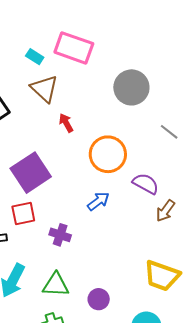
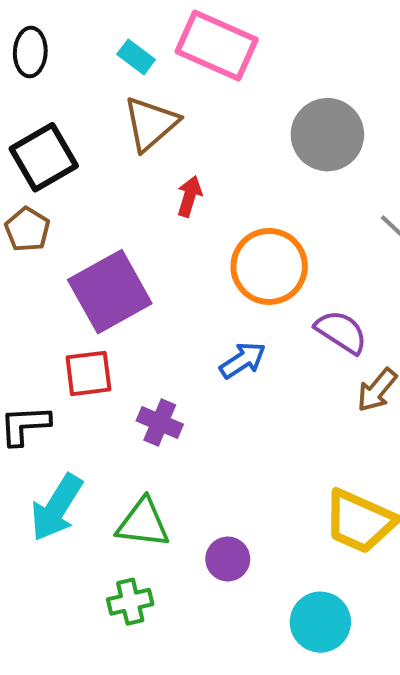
brown triangle: (44, 89) -> (151, 124), turned 32
red arrow: (66, 123) -> (189, 196), turned 42

